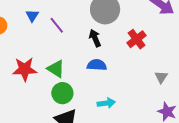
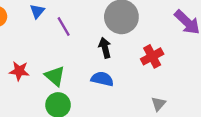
red star: (25, 69) -> (19, 71), size x0.7
gray triangle: (161, 77) -> (158, 104), moved

